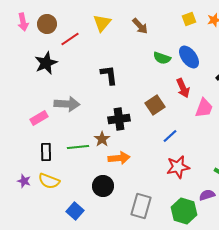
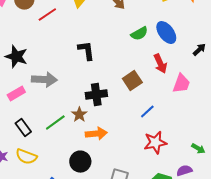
green semicircle: (162, 58) -> (139, 34), turned -48
black star: (46, 63) -> (16, 57), moved, turned -30
green line: (78, 147) -> (55, 123), turned -30
black rectangle: (46, 152) -> (23, 128), turned -36

